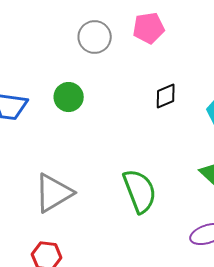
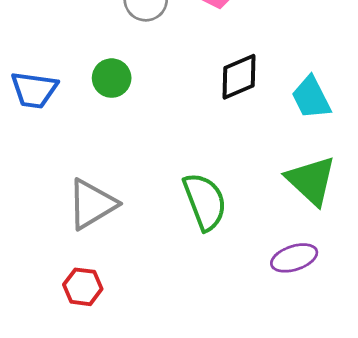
black diamond: (166, 96) -> (239, 77), size x1.4

